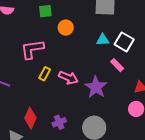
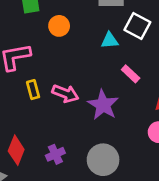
white square: (124, 42) -> (137, 26), moved
yellow rectangle: (45, 74) -> (33, 90), turned -40

